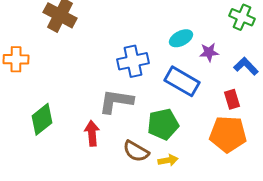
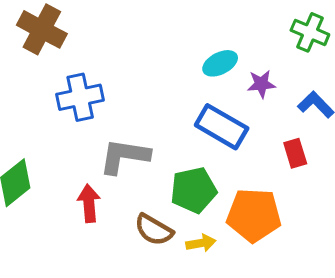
blue cross: (133, 61) -> (80, 97), moved
orange pentagon: (228, 134) -> (254, 215), moved

